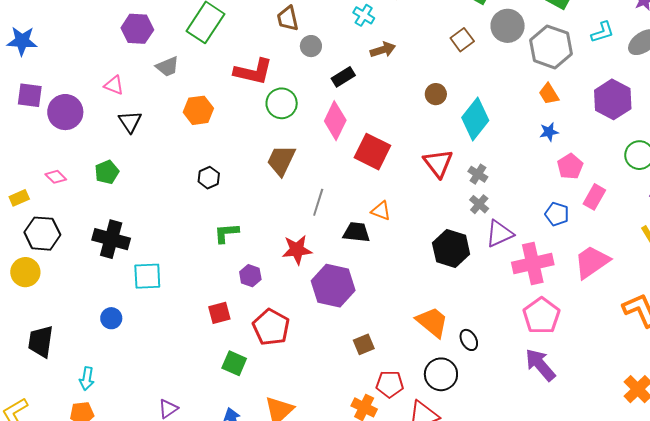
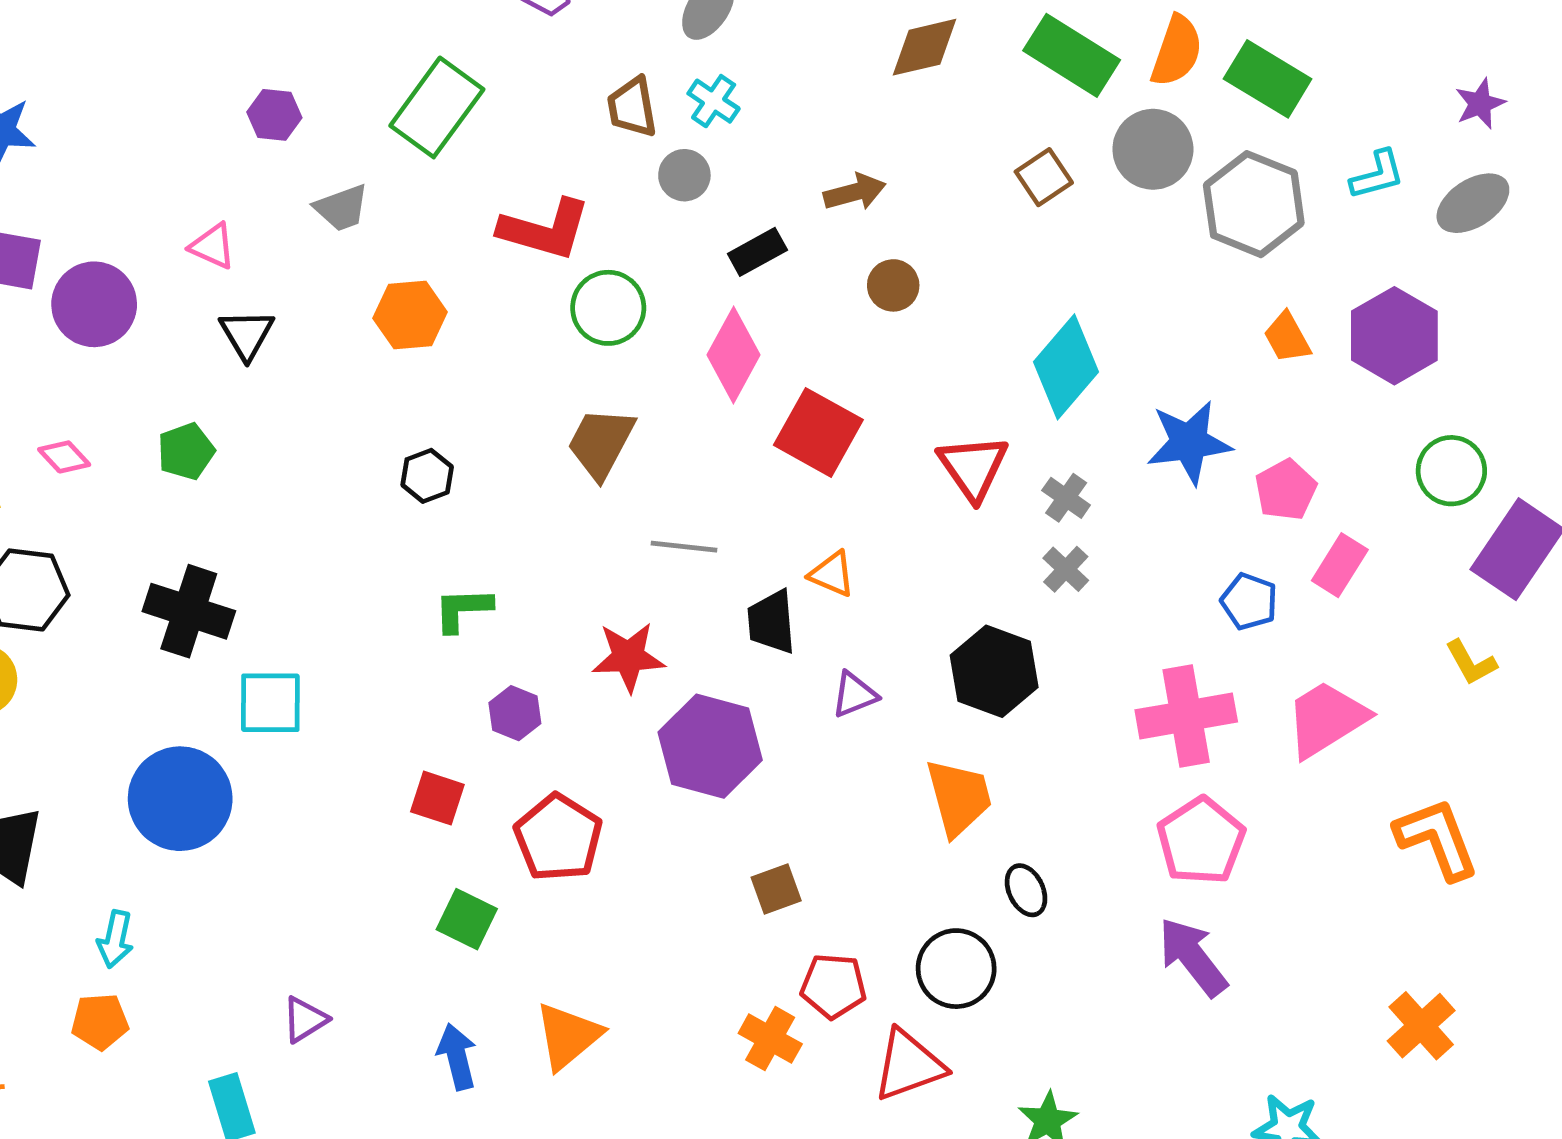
cyan cross: (364, 15) -> (714, 101), moved
purple hexagon: (137, 29) -> (274, 115), size x0.7
brown circle: (436, 94) -> (893, 285), moved
orange trapezoid: (549, 94) -> (1287, 337), moved
blue star: (549, 132) -> (1189, 442), moved, size x1.8
gray line: (318, 202) -> (684, 547), turned 76
black trapezoid: (356, 232) -> (771, 622), turned -104
purple triangle: (499, 234) -> (854, 695), moved, size x0.7
red square: (219, 313) -> (437, 798), turned 30
blue circle: (111, 318) -> (180, 799), size x2.0
orange trapezoid: (432, 322) -> (959, 797), moved, turned 33

